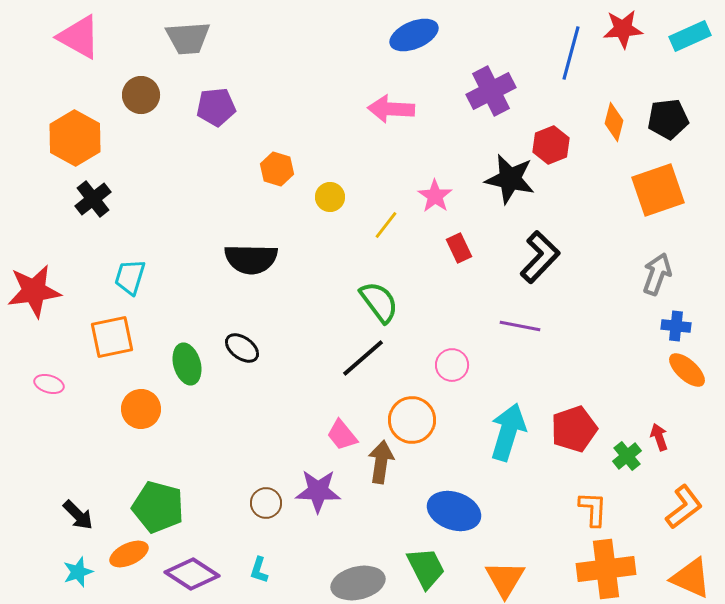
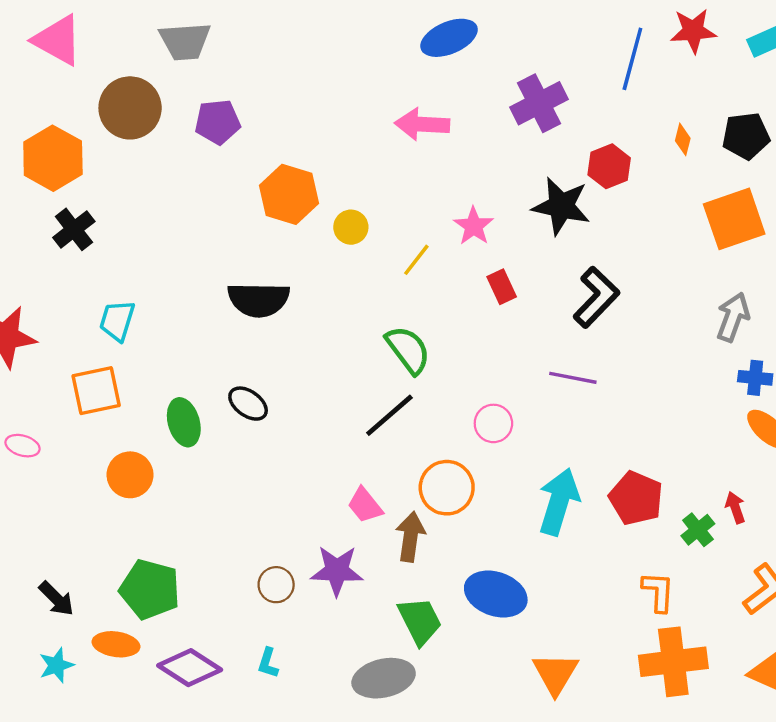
brown circle: (141, 95) -> (130, 108), size x1.4
orange diamond: (614, 122) -> (683, 139), size x0.7
orange hexagon: (277, 169) -> (289, 194), size x1.5
red pentagon: (574, 429) -> (636, 498), turned -30
orange ellipse: (129, 554) -> (116, 644), turned 33
green trapezoid: (426, 568) -> (420, 621), moved

